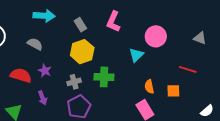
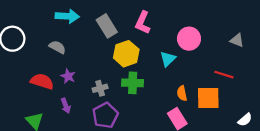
gray rectangle: (80, 25) -> (107, 26), size x1.5
yellow hexagon: (82, 52) -> (126, 54), moved
orange square: (173, 91) -> (208, 98), size x1.6

